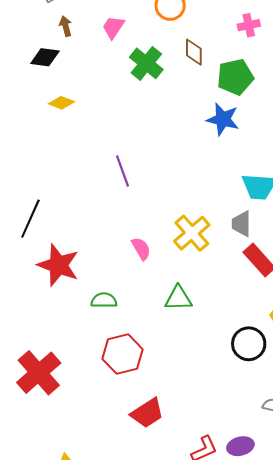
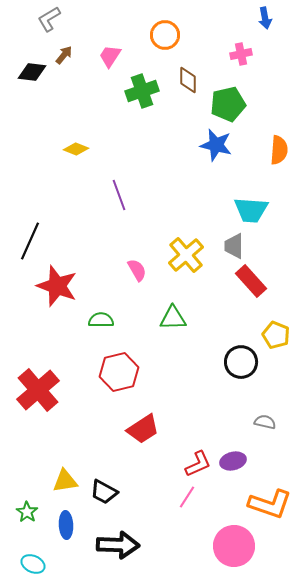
brown arrow: (66, 26) -> (64, 55), turned 54
black diamond: (45, 57) -> (32, 72), moved
green cross: (146, 63) -> (142, 91), turned 32
yellow diamond: (61, 103) -> (76, 149), moved

